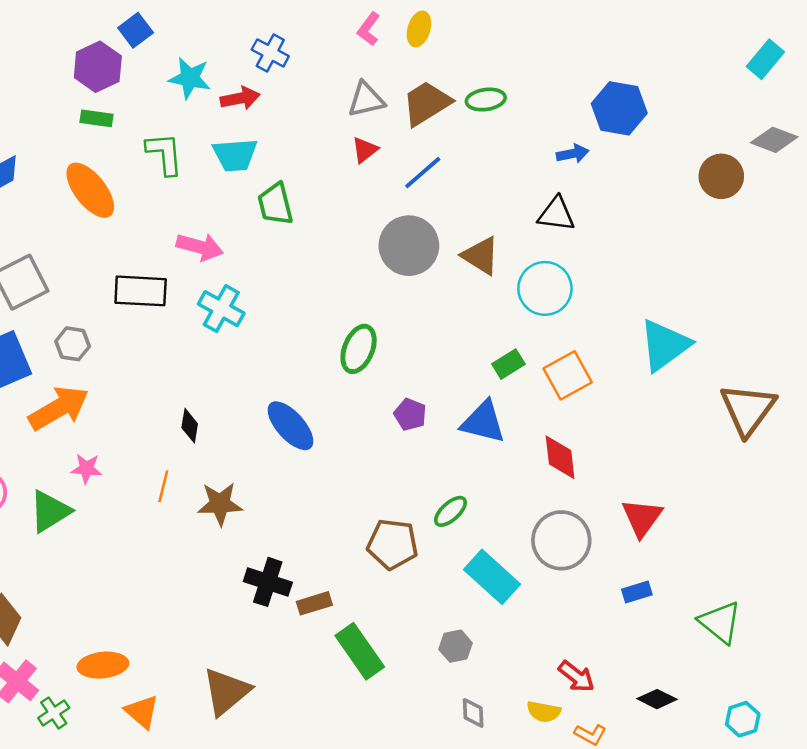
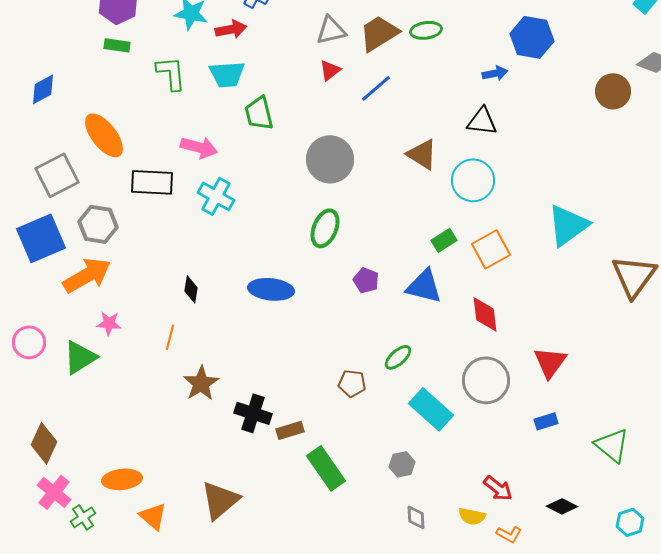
orange ellipse: (90, 190) -> (104, 135), moved
gray circle: (409, 246) -> (330, 159), moved
gray hexagon: (73, 344) -> (98, 224), size x1.4
blue ellipse: (291, 426) -> (271, 289), turned -42
brown star: (220, 504) -> (201, 383), moved, turned -30
brown pentagon: (393, 544) -> (352, 383), size x0.7

